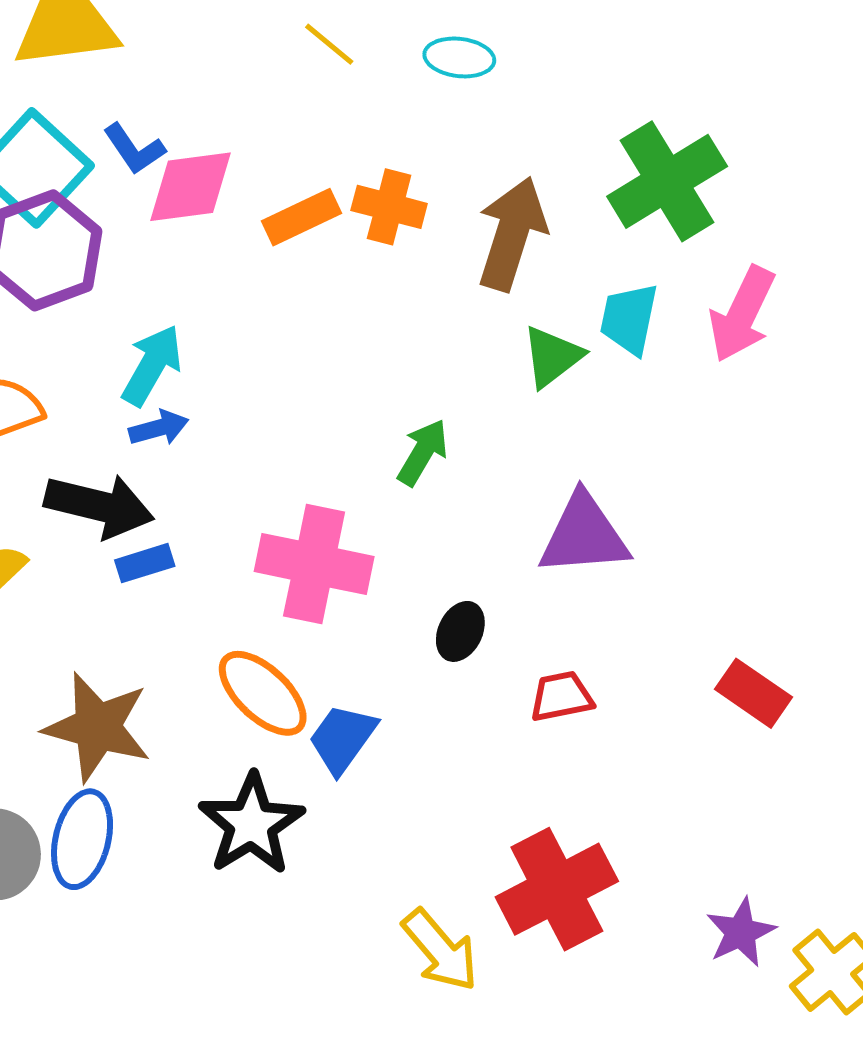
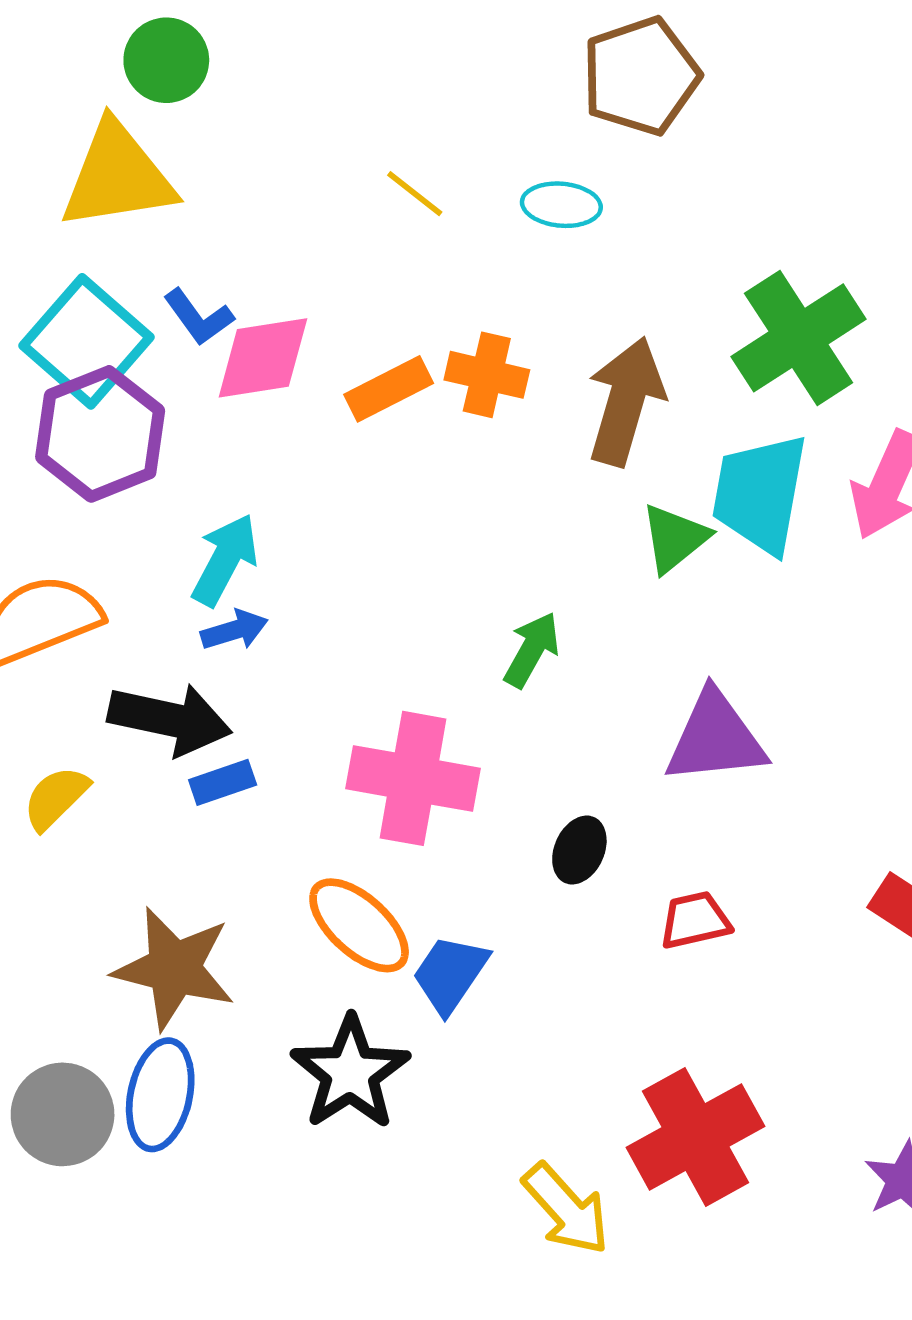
cyan trapezoid: (629, 319) -> (760, 494), size x1.5

